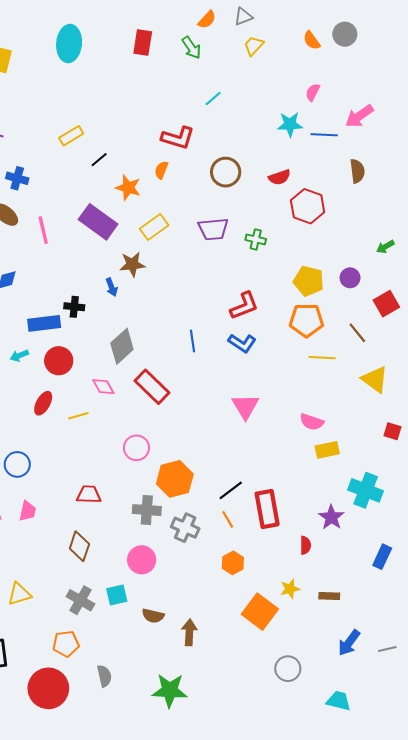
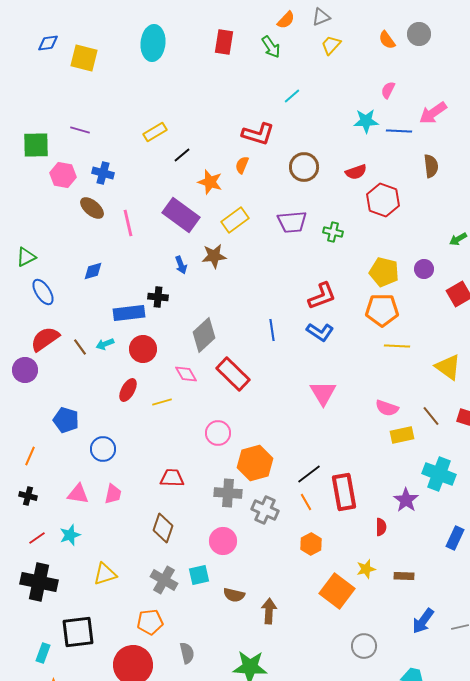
blue arrow: (112, 287) -> (181, 265), moved
brown line: (357, 333) -> (431, 416), moved

